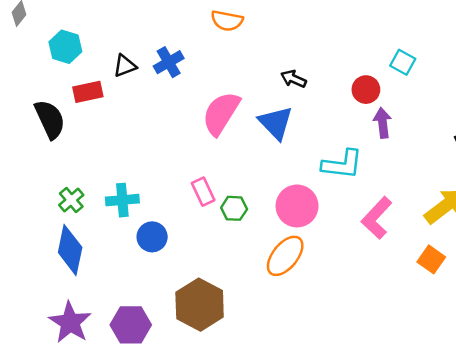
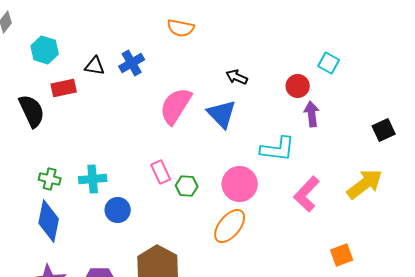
black triangle: (125, 66) -> (95, 66), turned 30
green cross: (71, 200) -> (50, 179), turned -35
orange square: (431, 259) -> (342, 255), moved, turned 35

